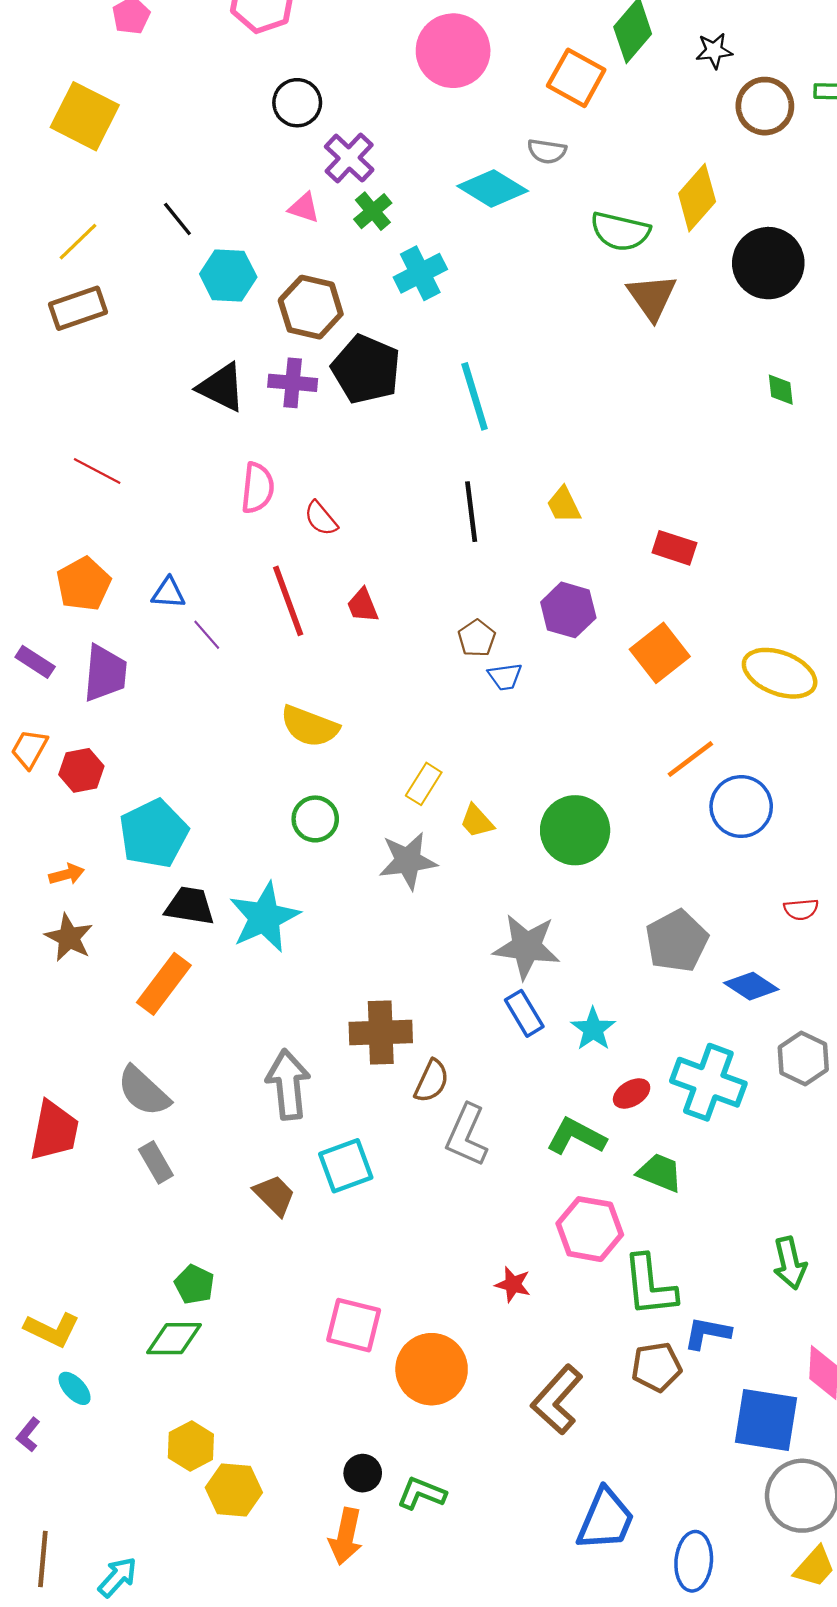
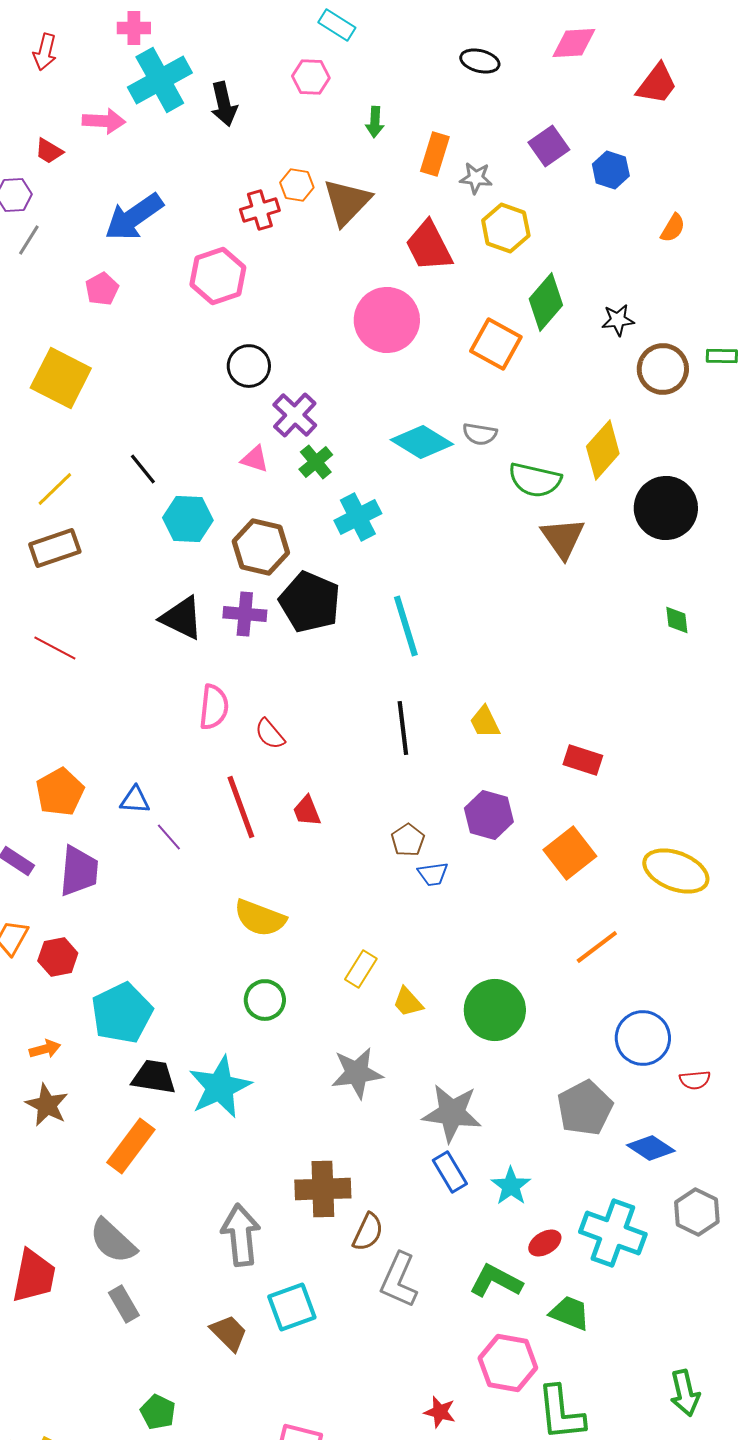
gray semicircle: (547, 151) -> (480, 434), moved
red line: (97, 471) -> (55, 648), moved
blue circle: (741, 807) -> (643, 1038), moved
gray star: (408, 861) -> (357, 1073), moved

